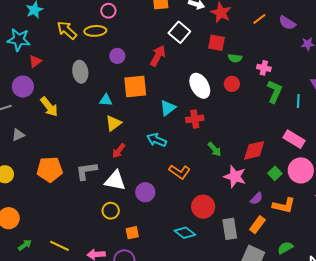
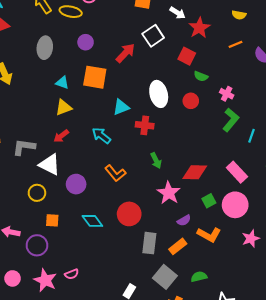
cyan diamond: (185, 233) -> (92, 221), moved

